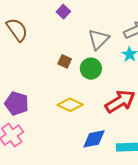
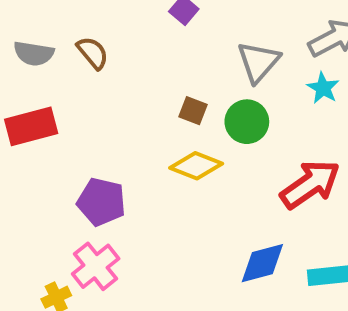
brown semicircle: (17, 30) -> (93, 53), size x0.7
yellow diamond: (70, 105) -> (196, 166), moved

